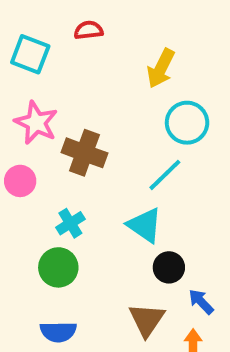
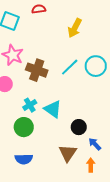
cyan circle: (187, 123) -> (96, 66), moved
cyan line: (165, 175) -> (70, 67), moved
cyan triangle: (145, 225) -> (53, 109), moved

